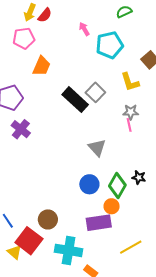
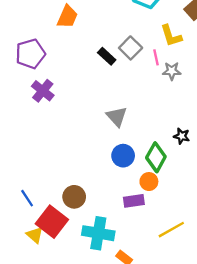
black rectangle: (75, 100) -> (107, 56), size x0.6
pink line: (129, 125) -> (156, 57), moved
gray triangle: (97, 148) -> (117, 117), moved
black star: (139, 177) -> (182, 136), moved
purple rectangle: (99, 223) -> (134, 201), size x0.7

